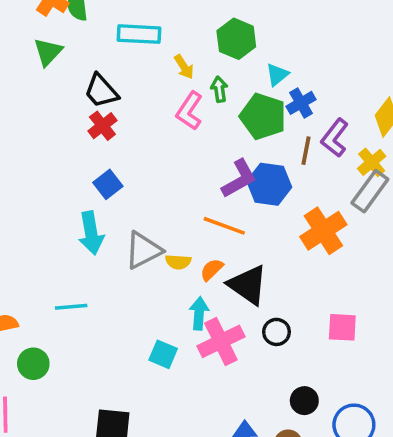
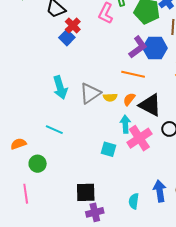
red cross: (102, 126) -> (73, 25), moved
blue square: (108, 184) -> (67, 38), moved
cyan line: (71, 307) -> (54, 130), turned 36

